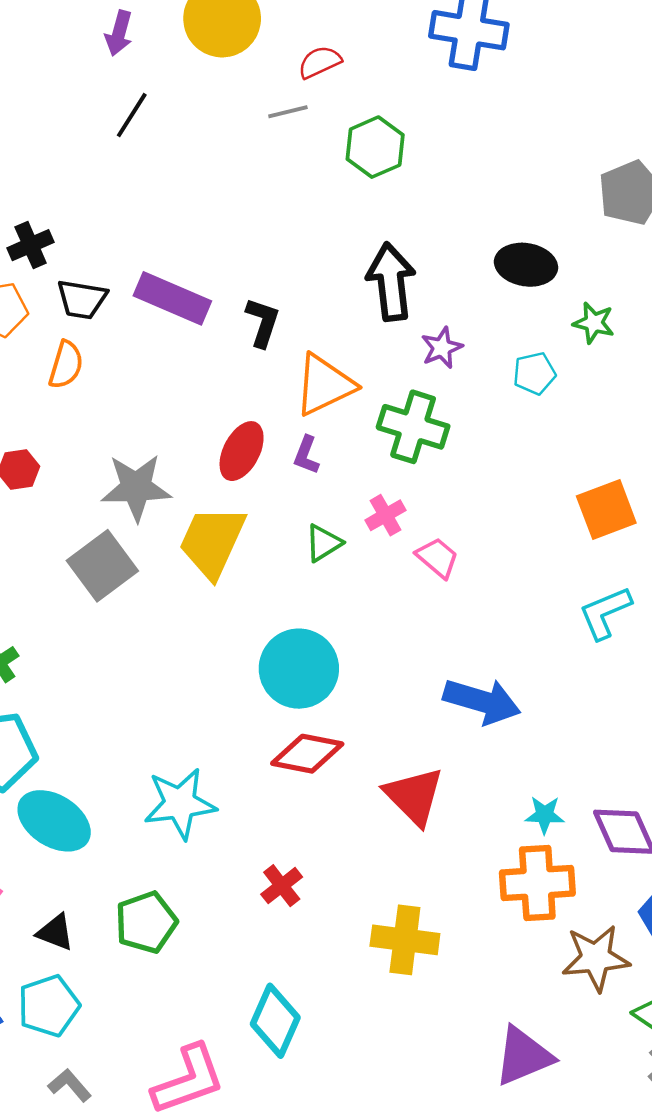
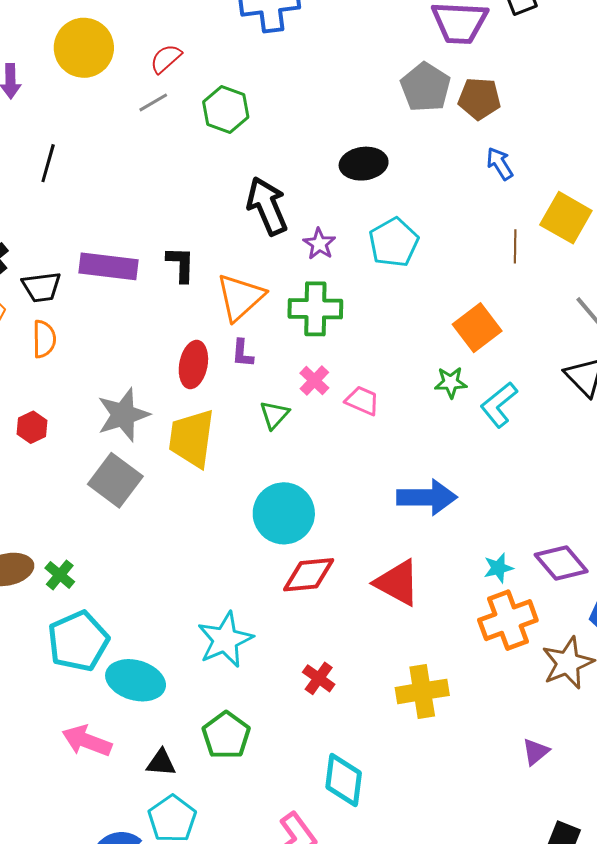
black line: (132, 115) -> (48, 163), moved
green star: (594, 323) -> (451, 382), moved
cyan pentagon: (534, 373) -> (394, 242), size x1.5
purple triangle: (523, 1056) -> (536, 752), size x0.6

